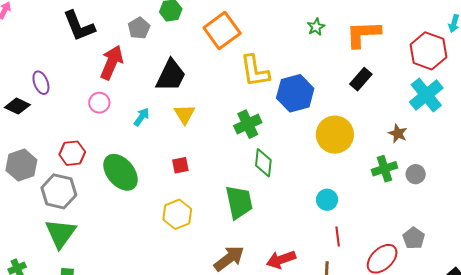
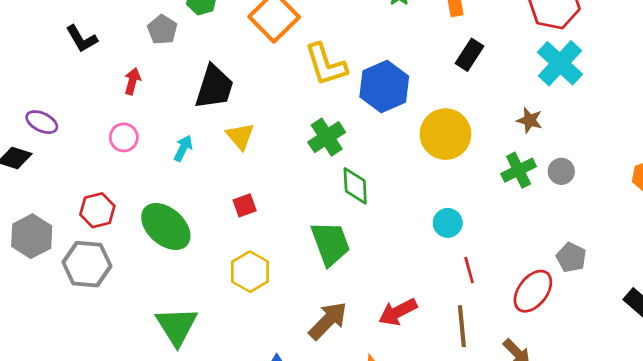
black L-shape: (79, 26) -> (82, 39), size x0.7
red arrow: (112, 62) -> (132, 81), size x0.6
purple ellipse: (41, 83) -> (42, 122), turned -35
green triangle: (61, 233) -> (177, 326), moved

